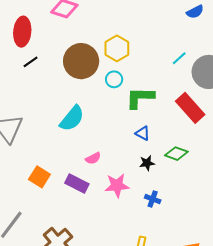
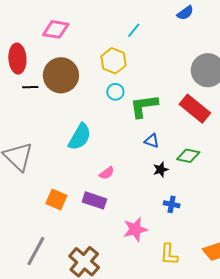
cyan line: (179, 58) -> (134, 30), moved
brown circle: (81, 61) -> (61, 75), moved
black line: (31, 62) -> (30, 87), turned 42
pink star: (117, 185) -> (135, 229), moved

